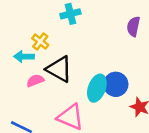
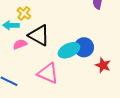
cyan ellipse: (97, 88) -> (69, 50), turned 45

